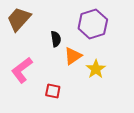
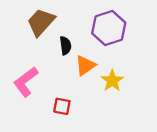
brown trapezoid: (19, 19) -> (41, 22), moved

